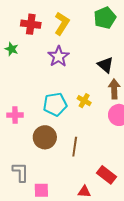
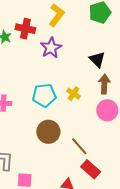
red cross: (31, 24) -> (25, 29), moved
brown circle: (45, 137) -> (48, 132), moved
brown line: (75, 147) -> (79, 146), moved, turned -54

